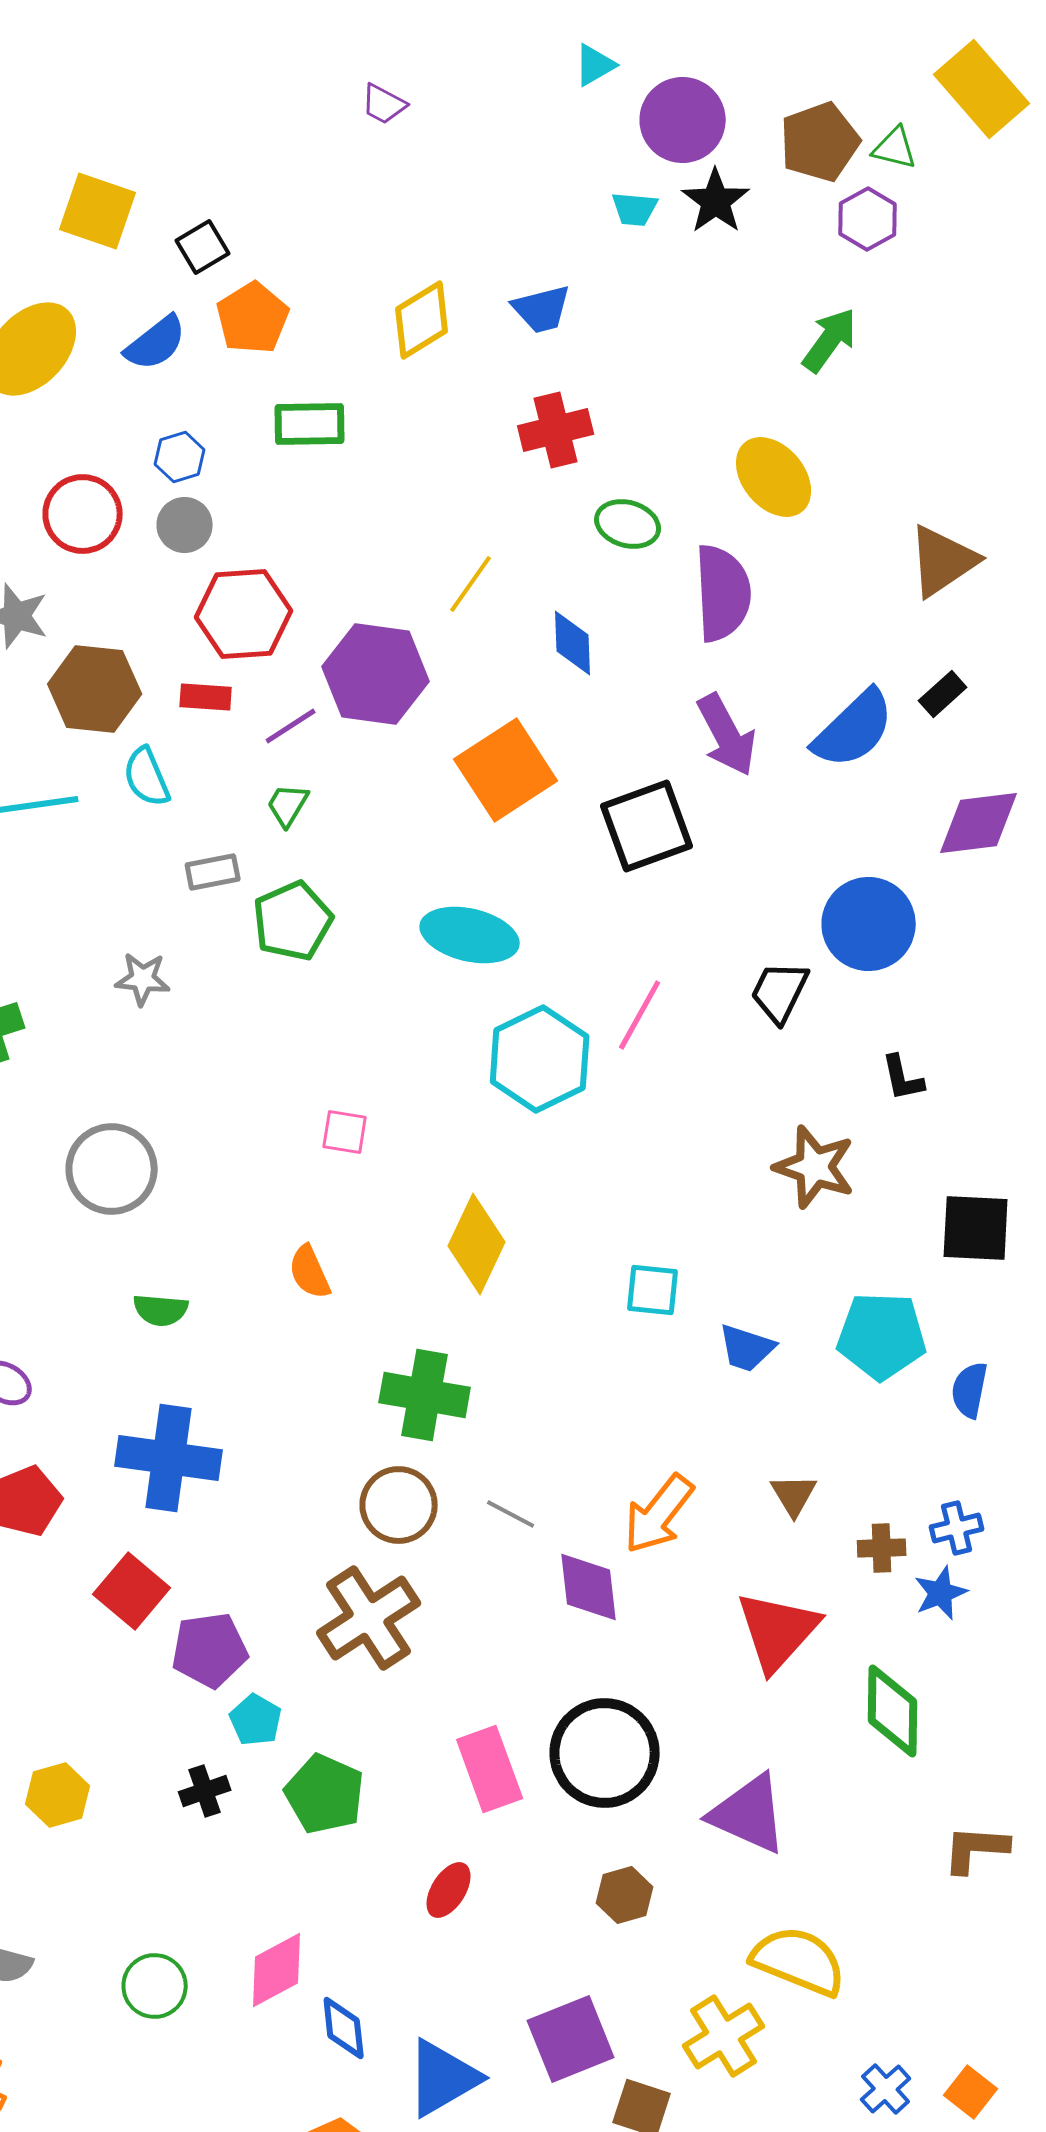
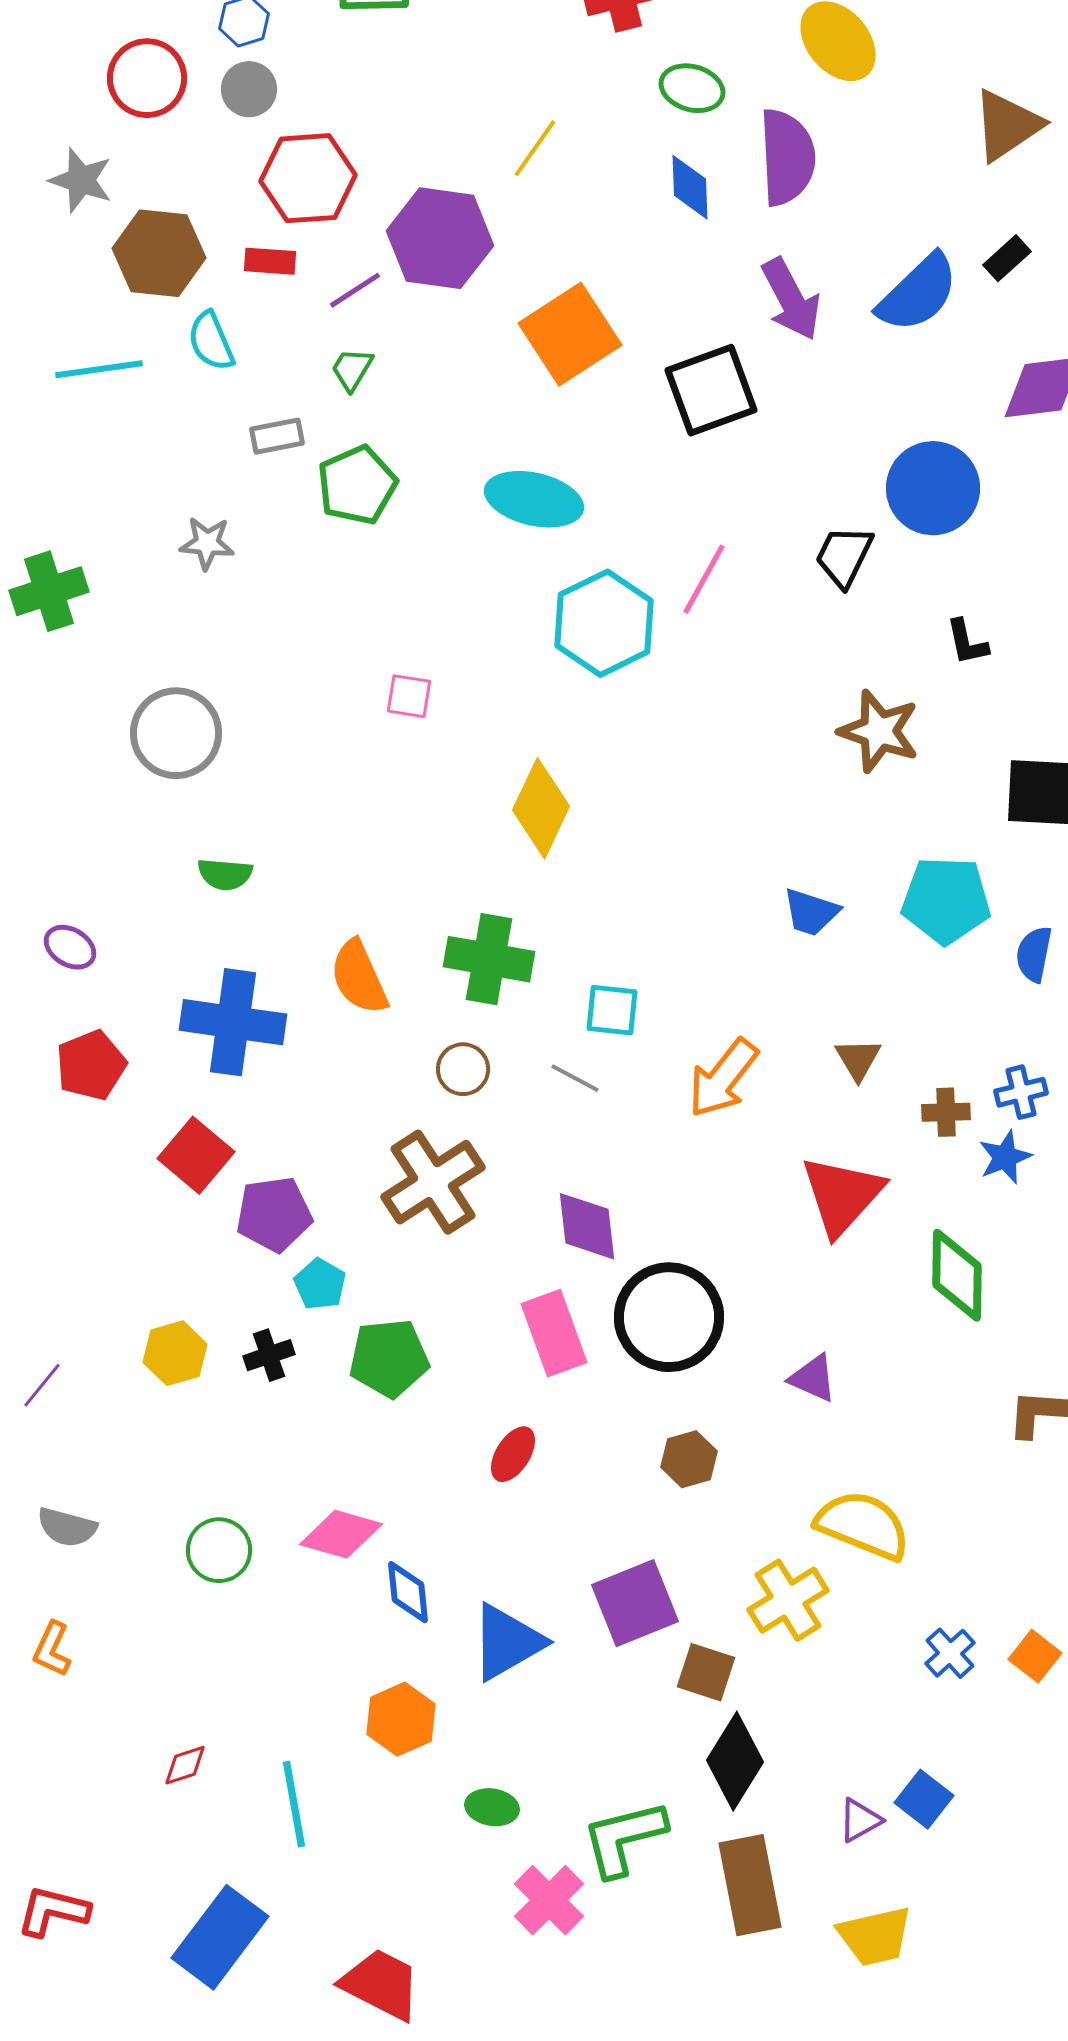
blue diamond: (573, 643) -> (690, 187), moved
orange semicircle: (310, 1272) -> (359, 977), moved, size x1.4
cyan square: (653, 1290) -> (612, 1010), moved
brown circle: (399, 1505) -> (463, 1069), size x0.7
purple diamond: (589, 1587) -> (587, 1226), moved
green pentagon: (325, 1794) -> (389, 1358), turned -30
yellow hexagon: (58, 1795) -> (175, 1353), moved
purple triangle: (749, 1814) -> (813, 1378), size x0.6
pink diamond: (277, 1970) -> (341, 1534), turned 44

